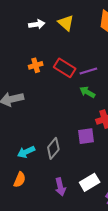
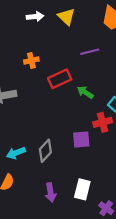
red rectangle: (65, 68) -> (60, 79), moved, turned -60
purple line: (88, 71) -> (90, 52), moved
white rectangle: (90, 182) -> (82, 189), turned -48

